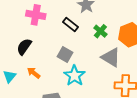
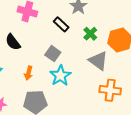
black semicircle: (24, 47) -> (13, 42), turned -78
orange arrow: (34, 73) -> (29, 73), moved, turned -120

